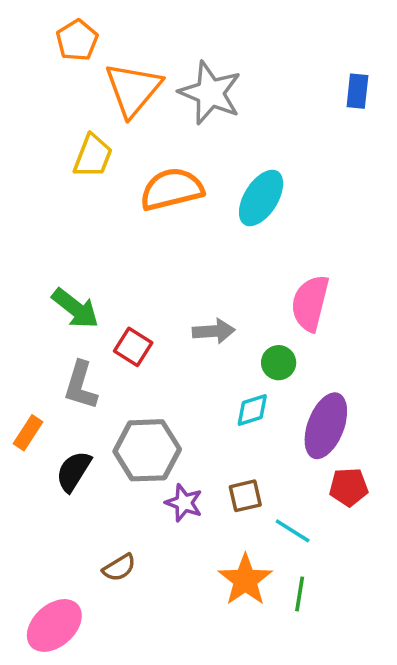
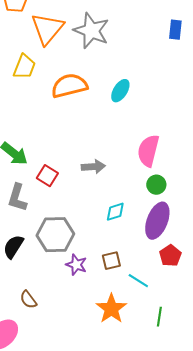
cyan ellipse: (261, 198) -> (120, 91), size x0.7
green circle: (279, 363) -> (156, 185), moved
red pentagon: (349, 487) -> (170, 256), turned -30
brown semicircle: (119, 568) -> (28, 300), moved, turned 84
green line: (300, 594) -> (159, 317), moved

